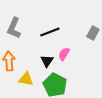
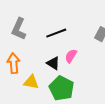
black triangle: (47, 61) -> (53, 63), turned -32

